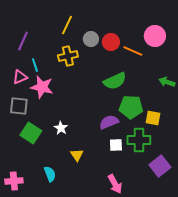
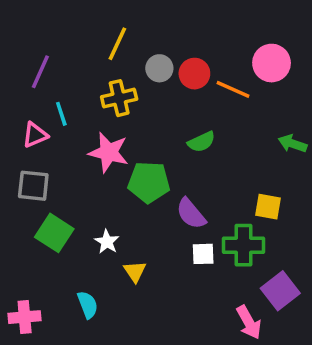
green semicircle: (115, 81) -> (201, 142), size x0.7
pink star: (42, 87) -> (109, 152), moved
green pentagon: (131, 107) -> (149, 182), moved
purple semicircle: (109, 122) -> (191, 214), turned -108
white star: (61, 128) -> (107, 242), moved
pink arrow: (115, 184) -> (249, 322), moved

